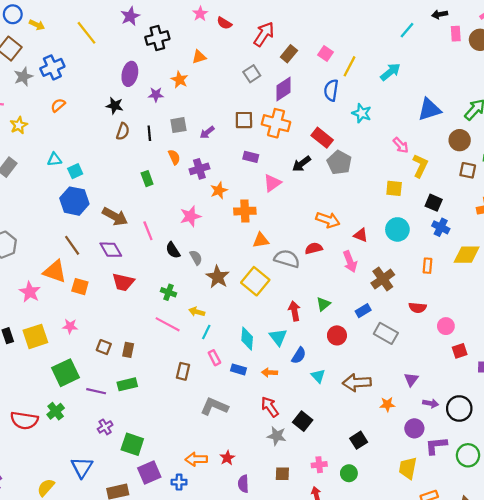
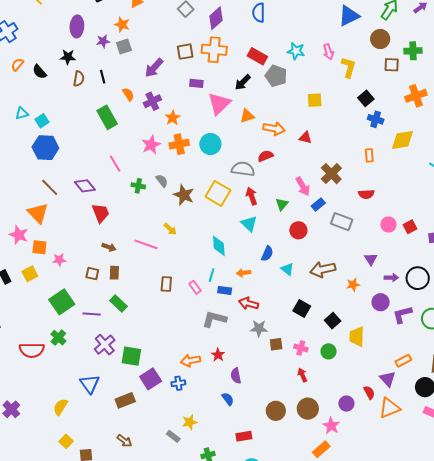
cyan star: (362, 113) -> (296, 51), moved
gray square: (178, 125) -> (124, 47), moved
purple arrow: (207, 132) -> (154, 68), size x1.5
pink arrow: (401, 145) -> (328, 52), turned 35
green rectangle: (147, 179) -> (107, 117), size x1.6
pink triangle: (272, 183) -> (219, 104), size x1.4
yellow square: (394, 188) -> (315, 100), moved
black square: (434, 203) -> (366, 98), turned 35
orange cross: (245, 211) -> (179, 144), moved
brown arrow: (115, 217) -> (109, 247), moved, size x0.6
cyan circle: (397, 229) -> (210, 144), moved
orange triangle: (261, 240) -> (247, 116), moved
black semicircle: (173, 250) -> (40, 72), moved
pink arrow: (350, 261) -> (303, 186), moved
orange triangle: (55, 271) -> (38, 213), turned 35
red trapezoid: (123, 282) -> (100, 213), turned -115
orange square: (80, 287) -> (39, 247), moved
green cross: (168, 292) -> (138, 186), moved
red arrow: (294, 311) -> (252, 196), moved
yellow arrow: (197, 312) -> (170, 229), turned -144
pink circle: (446, 326) -> (388, 224), moved
cyan line: (206, 332) -> (212, 275), moved
yellow square: (35, 336) -> (30, 274), size x0.7
cyan triangle: (278, 337) -> (249, 224), moved
pink rectangle: (214, 358) -> (195, 287), moved
blue rectangle: (239, 369) -> (225, 290), moved
green rectangle: (127, 384) -> (118, 303), turned 66
gray L-shape: (214, 407) -> (214, 319), moved
red arrow: (270, 407) -> (249, 303), turned -30
black square: (303, 421) -> (302, 309), moved
purple cross: (105, 427) -> (105, 345), size x1.5
pink cross: (319, 465) -> (301, 348), turned 32
yellow trapezoid: (408, 468) -> (357, 337), moved
brown square: (282, 474) -> (276, 344), moved

